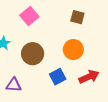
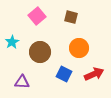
brown square: (77, 17) -> (71, 17), moved
blue square: (58, 77) -> (64, 74), turned -35

